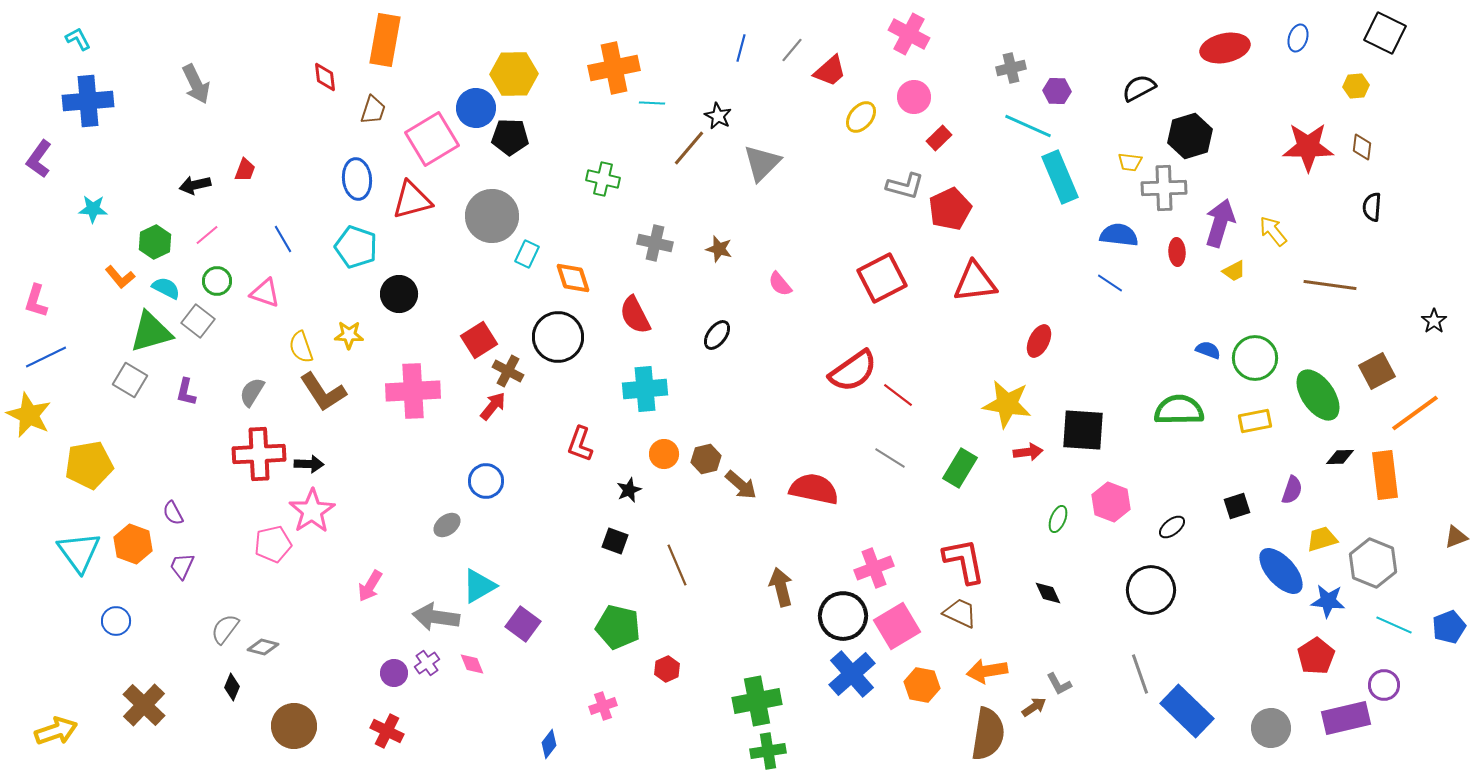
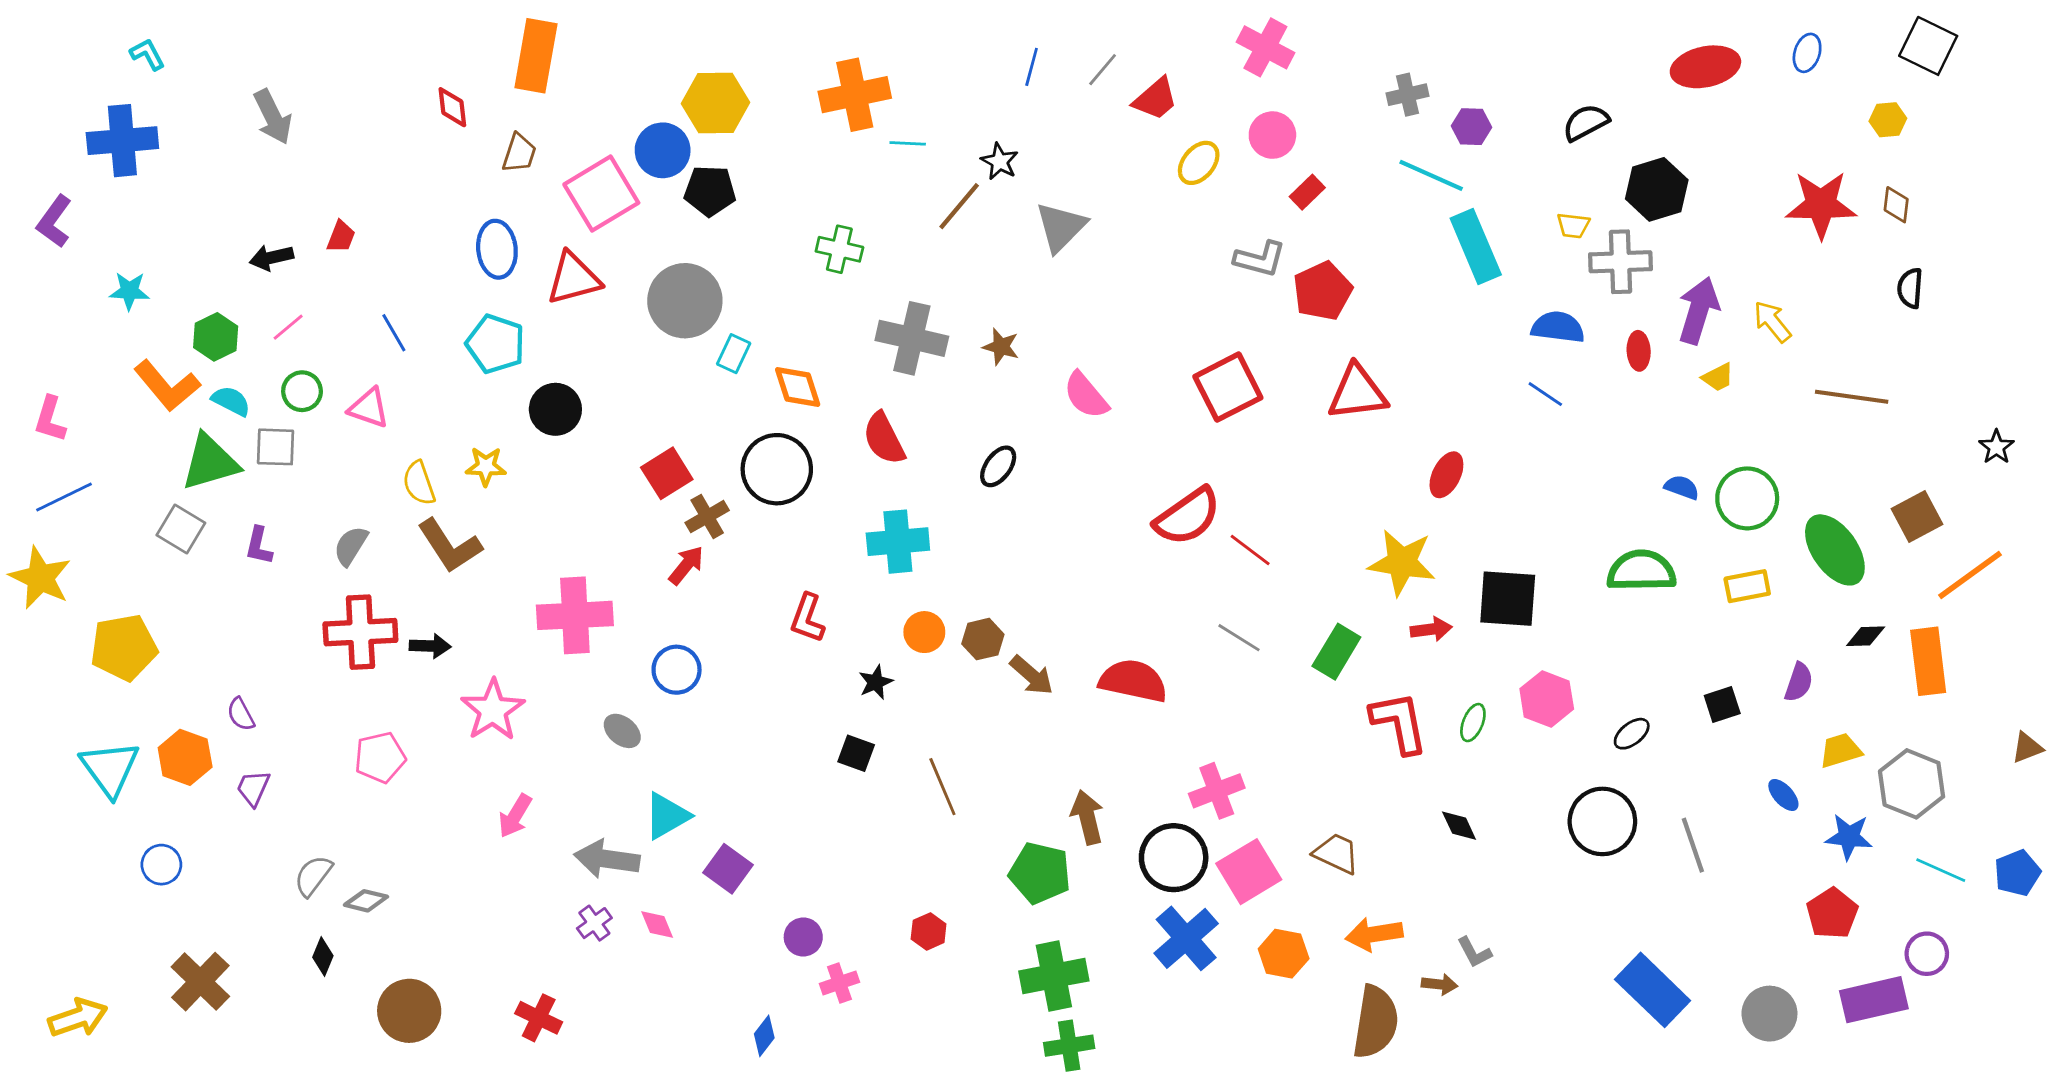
cyan L-shape: (78, 39) -> (147, 54), moved
gray cross: (655, 243) -> (912, 338), size x1.4
orange L-shape: (120, 277) -> (167, 386), size x1.6
pink semicircle: (780, 284) -> (1086, 395), size x1.4
gray square: (198, 321) -> (276, 447), turned -36
brown cross: (508, 371) -> (707, 517), turned 32
pink cross: (413, 391) -> (575, 615), moved
pink star: (312, 511) -> (493, 710), moved
gray ellipse: (447, 525) -> (622, 731), turned 76
red L-shape: (964, 561) -> (1399, 723), moved
blue ellipse: (1281, 571) -> (1783, 795), size x0.5
green pentagon: (618, 627) -> (1040, 873), moved
purple circle: (394, 673) -> (803, 937), moved
gray line: (1140, 674) -> (1693, 845), moved
brown arrow: (1034, 707) -> (1440, 984), turned 40

